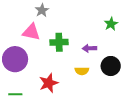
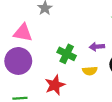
pink triangle: (31, 32) -> (23, 33), moved
green cross: (59, 42) -> (67, 54), moved, turned 30

